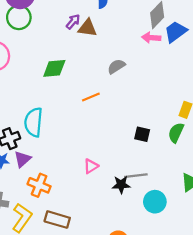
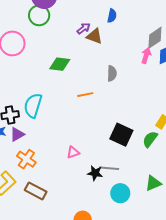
pink arrow: (151, 38) -> (146, 56), turned 91
gray semicircle: (116, 66) -> (112, 73), turned 112
black square: (142, 134) -> (121, 135), size x1.6

